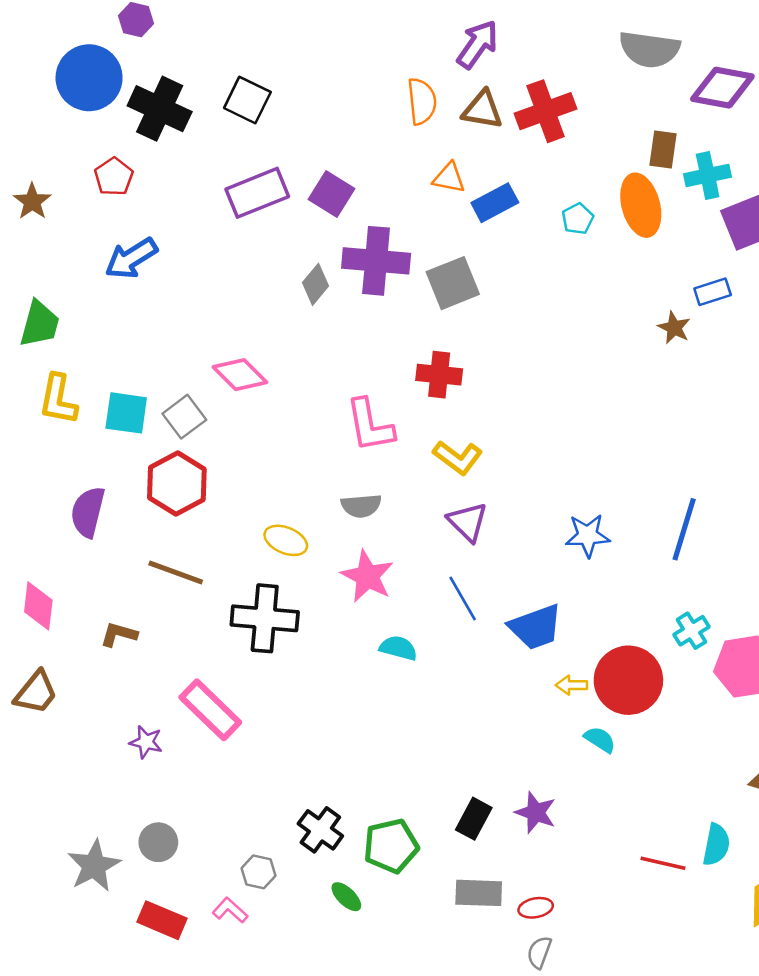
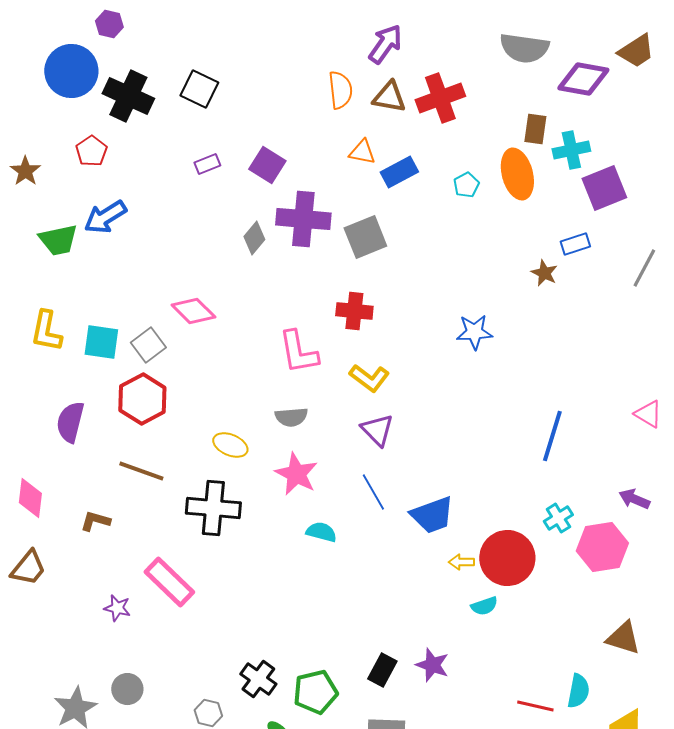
purple rectangle: (257, 193) -> (207, 164), size x0.5
green trapezoid: (40, 324) -> (58, 240), moved, turned 63
blue star: (588, 535) -> (474, 332), moved
cyan semicircle: (600, 740) -> (484, 606), turned 128

